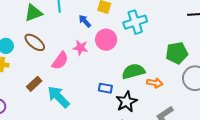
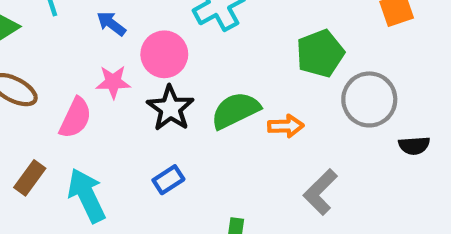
blue rectangle: (105, 88) -> (168, 180), moved, turned -32
cyan arrow: (58, 97) -> (87, 195), turned 30
black star: (127, 102) -> (170, 108), moved

